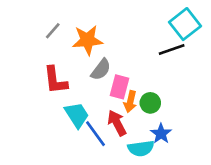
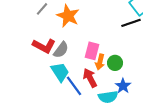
orange star: (87, 40) -> (68, 16), turned 30
gray semicircle: (101, 69) -> (61, 50), moved
red L-shape: (55, 80) -> (44, 46), turned -55

